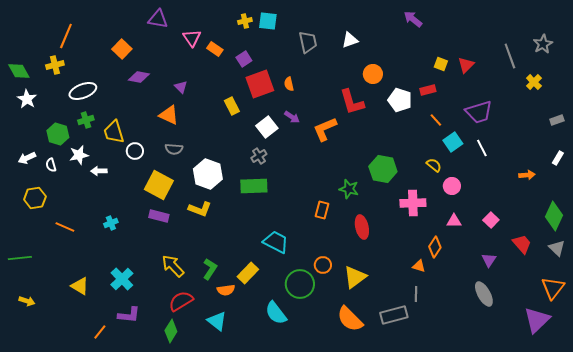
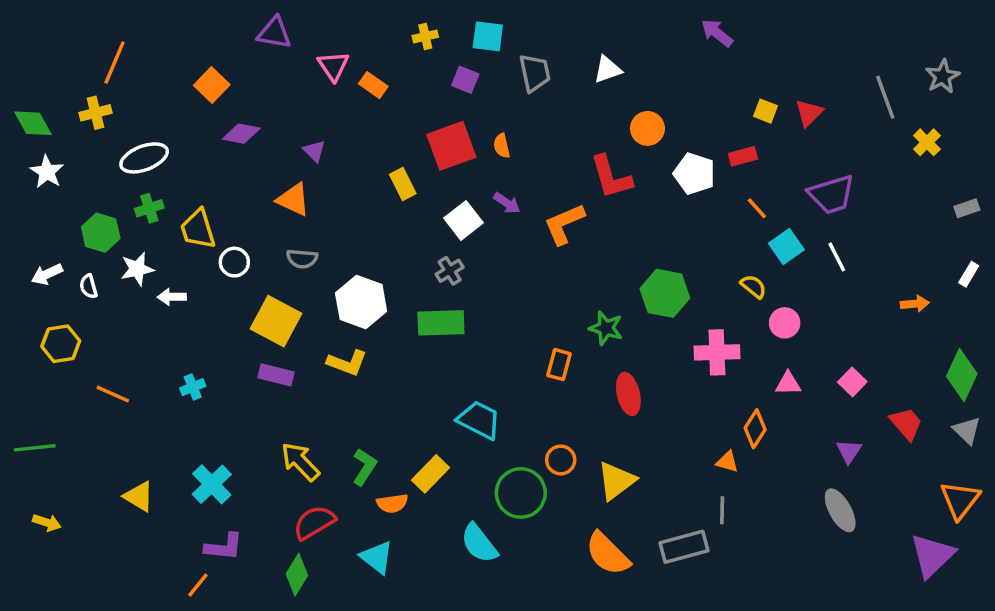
cyan square: (268, 21) -> (488, 36), moved
purple square: (244, 59) -> (465, 80), moved, turned -35
orange line: (100, 332) -> (198, 585), moved

